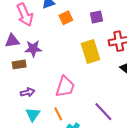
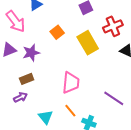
orange square: (66, 18) -> (57, 32), moved
brown rectangle: (19, 64) -> (27, 79), moved
purple arrow: (28, 92) -> (21, 97), moved

